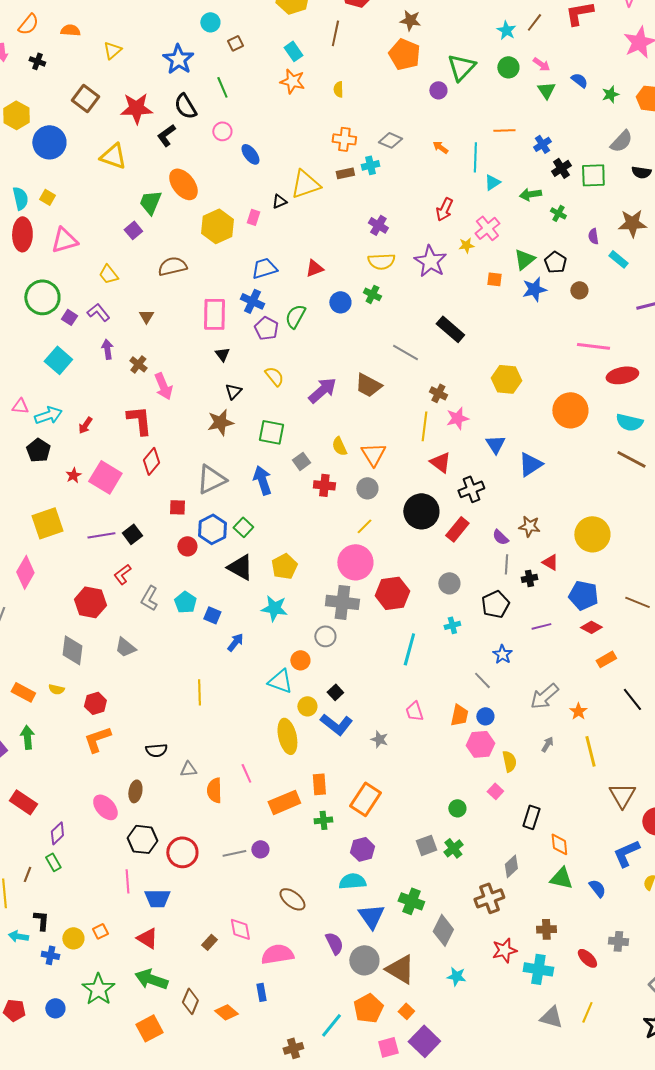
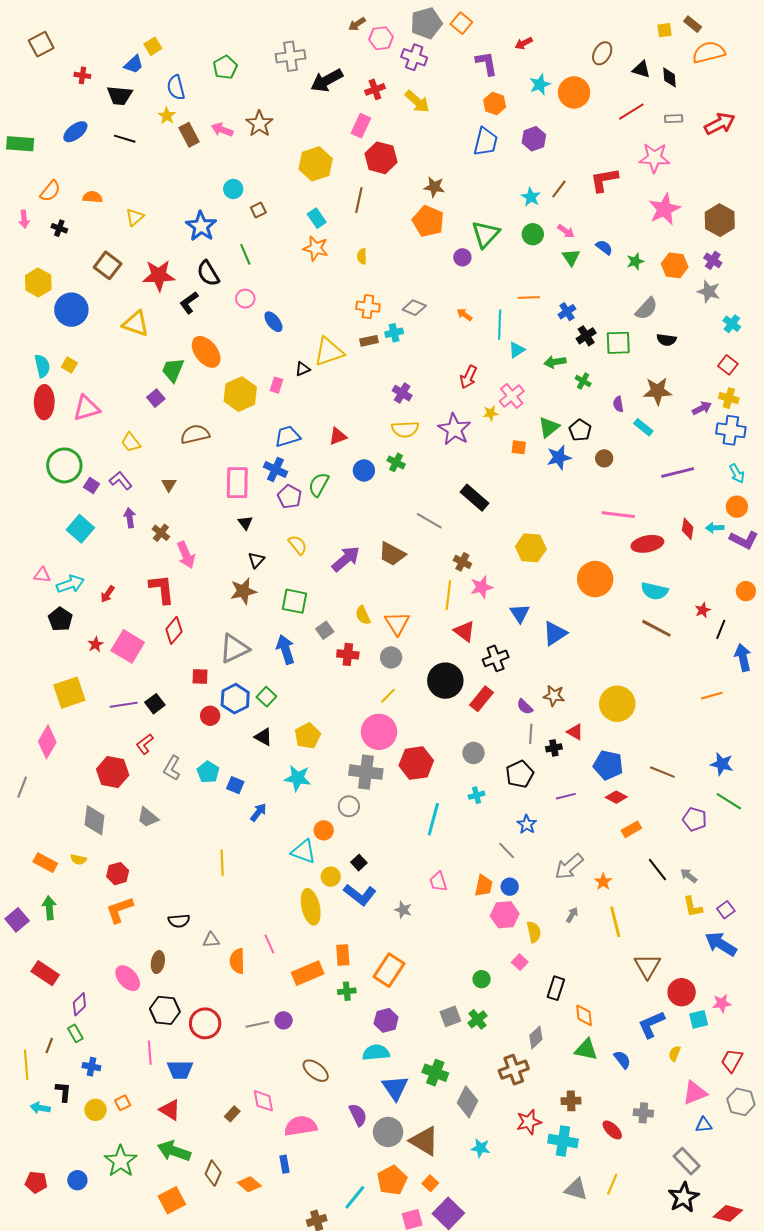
black triangle: (240, 567) -> (263, 737), size x0.7
blue cross: (50, 955) -> (91, 1067), moved

